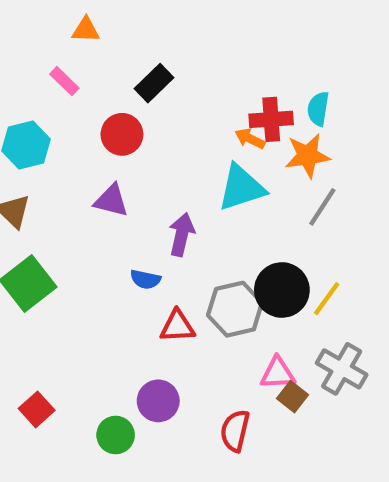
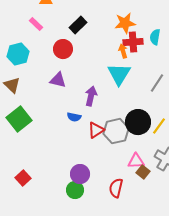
orange arrow: (250, 139) -> (123, 51), turned 48
orange star: (307, 156) -> (125, 23), moved
cyan triangle: (241, 188) -> (119, 74), turned -40
red triangle: (177, 326) -> (96, 130), moved, turned -30
green circle: (116, 435) -> (75, 190), moved

